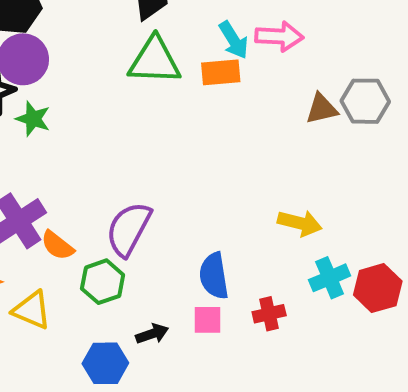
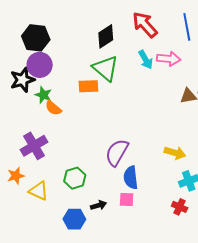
green triangle: (155, 61) -> (106, 68), turned 36
orange rectangle: (221, 72) -> (88, 86), moved
purple semicircle: (129, 229) -> (117, 152), moved
orange semicircle: (57, 245) -> (53, 108), moved
red cross: (269, 314) -> (180, 207), moved, turned 35

